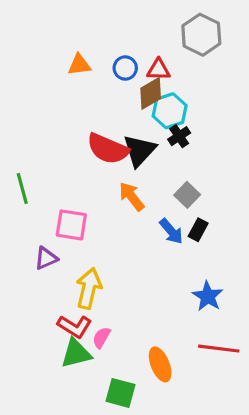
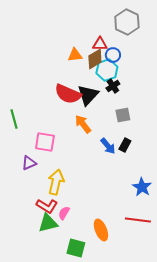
orange triangle: (79, 65) -> (75, 55), moved
blue circle: (125, 68) -> (113, 55), moved
gray square: (187, 195) -> (123, 115), moved, turned 35
blue star: (208, 296) -> (142, 187), moved

